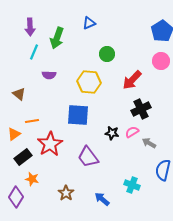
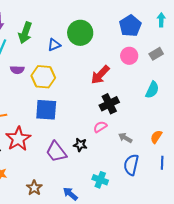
blue triangle: (89, 23) -> (54, 45), moved
green circle: (107, 54) -> (80, 33), moved, size x1.6
yellow hexagon: (89, 82) -> (43, 77), moved
black star: (112, 133) -> (80, 145), moved
gray arrow: (149, 143) -> (125, 138), moved

